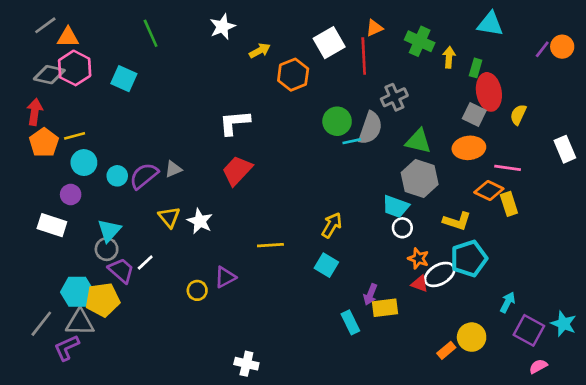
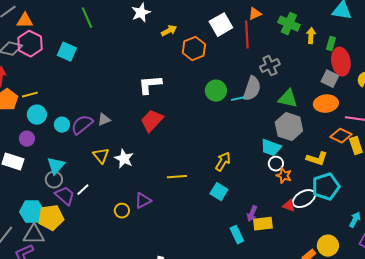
green circle: (337, 121) -> (216, 91), moved
orange star: (418, 258) -> (284, 176), moved

